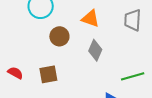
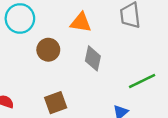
brown square: (48, 74) -> (56, 103), moved

